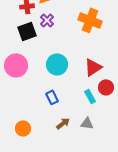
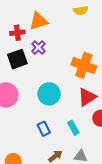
orange cross: (90, 20) -> (84, 65), moved
cyan rectangle: (90, 96) -> (73, 128), moved

